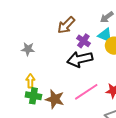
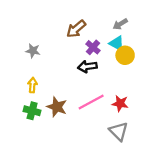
black arrow: (80, 59) -> (87, 67), size x0.7
green cross: (33, 96) -> (32, 111), moved

